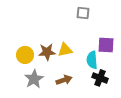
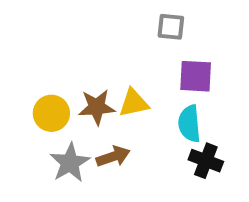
purple square: (106, 45) -> (196, 76), moved
brown arrow: (64, 80) -> (113, 157), moved

